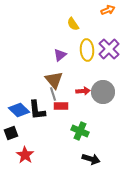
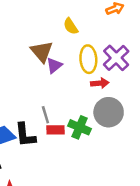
brown triangle: (54, 80) -> (42, 52), moved
red arrow: (83, 91) -> (100, 83), moved
green cross: (80, 131) -> (80, 127), moved

